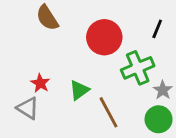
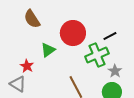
black line: (157, 29) -> (110, 36), moved, turned 40
green triangle: (79, 90) -> (48, 50), moved

